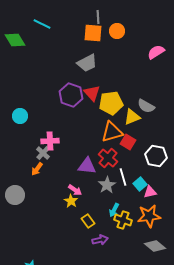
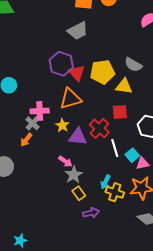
red triangle: (92, 93) -> (77, 73), moved
gray semicircle: (146, 106) -> (133, 65), moved
yellow triangle: (132, 117) -> (124, 86), turned 30
orange triangle: (112, 132) -> (71, 99), moved
red square: (128, 142) -> (120, 112), turned -35
gray star: (107, 185) -> (74, 175), moved
yellow star: (71, 201) -> (62, 125), moved

